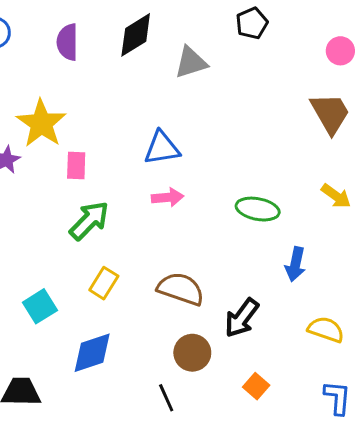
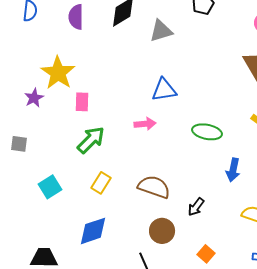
blue triangle: (162, 148) -> (164, 90), moved
cyan square: (40, 306) -> (50, 187), moved
black arrow: (242, 318) -> (196, 207), size x0.7

